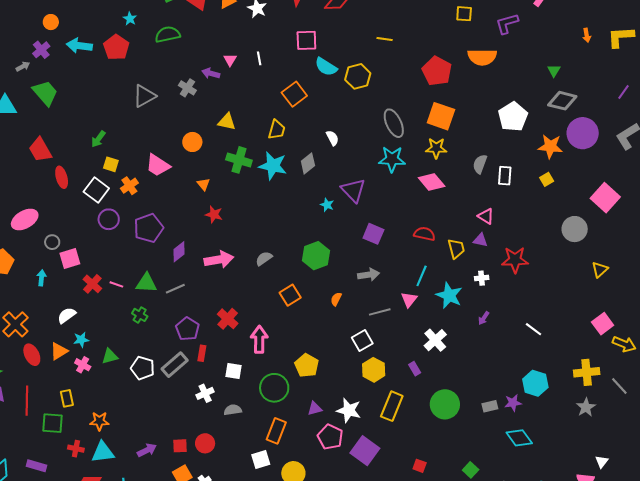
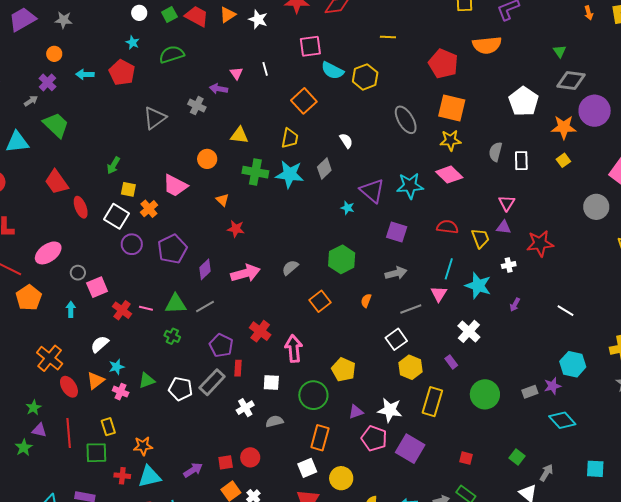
cyan arrow: (79, 46) -> (85, 74), size x0.7
cyan star: (392, 159) -> (410, 186), moved
pink triangle: (486, 216) -> (507, 203), turned 36

